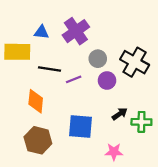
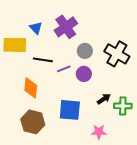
blue triangle: (41, 32) -> (36, 28), turned 40
purple circle: (107, 81) -> (84, 74), moved

